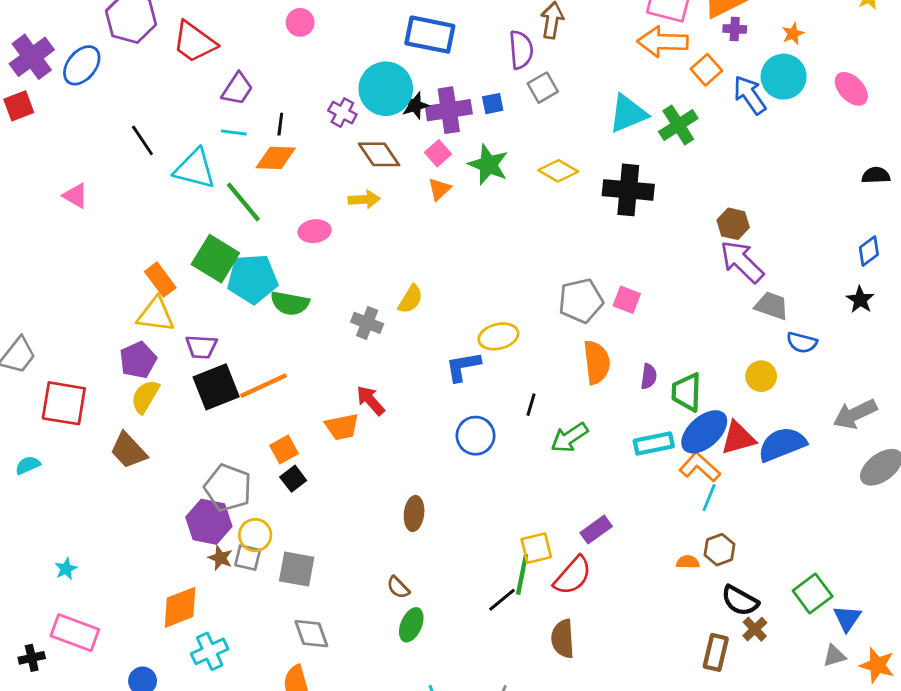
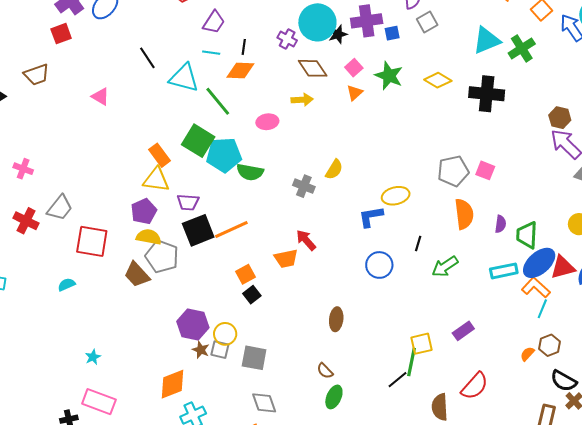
purple cross: (449, 110) -> (367, 21), moved
yellow semicircle: (145, 397) -> (149, 237), turned 70
gray pentagon: (228, 488) -> (162, 257), moved
orange semicircle: (688, 562) -> (527, 354), turned -49
red semicircle: (573, 576) -> (475, 386), moved

